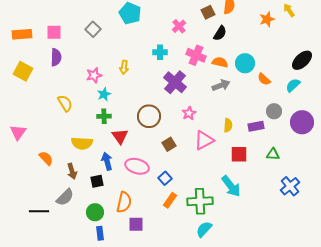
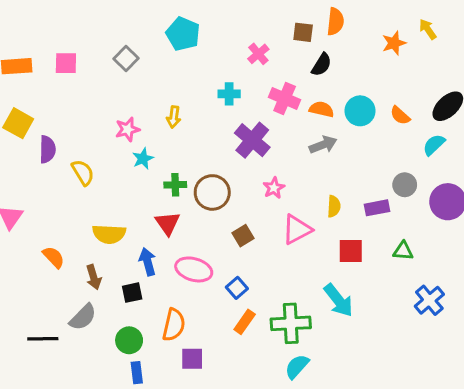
brown square: (208, 12) -> (303, 32), turned 32
purple semicircle: (56, 57) -> (47, 149), moved
orange semicircle: (264, 79) -> (400, 115), moved
green cross: (104, 116) -> (175, 185), moved

